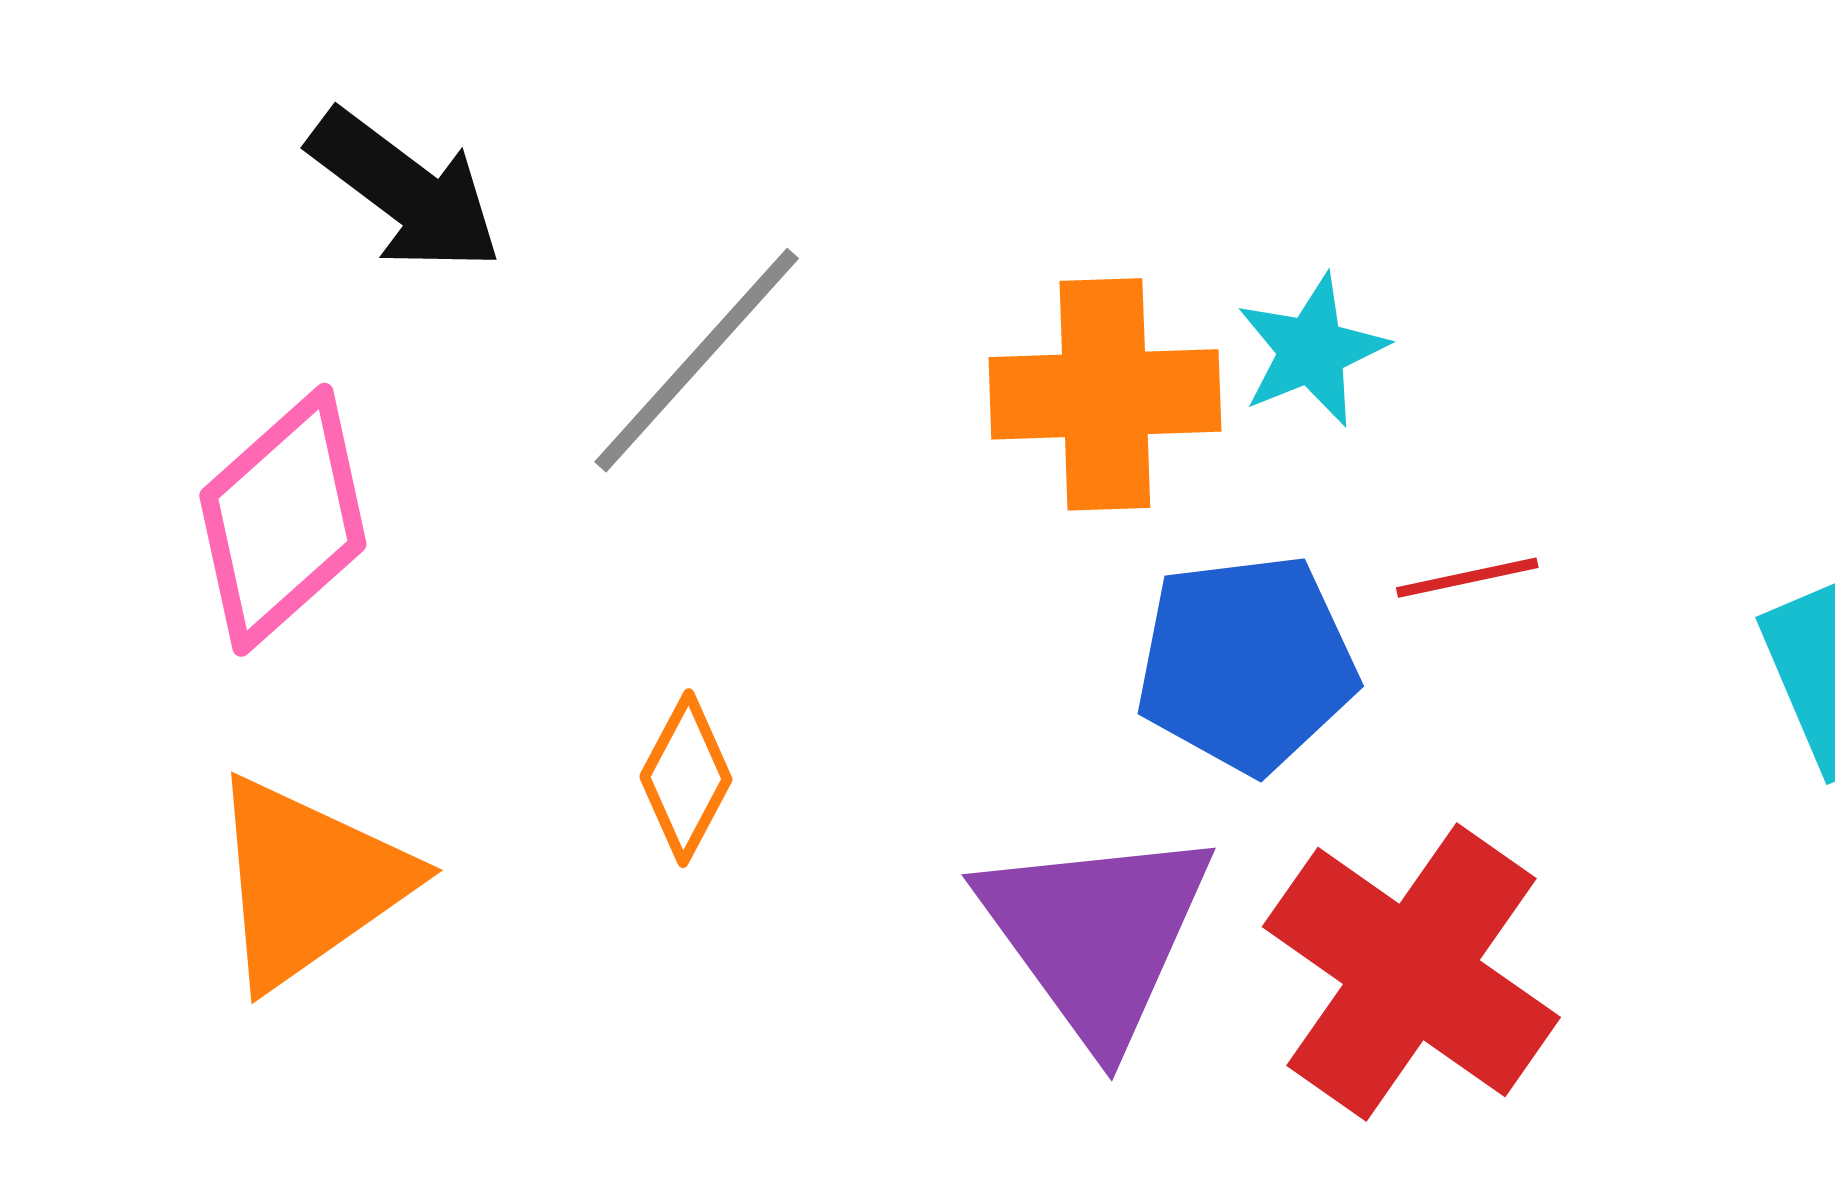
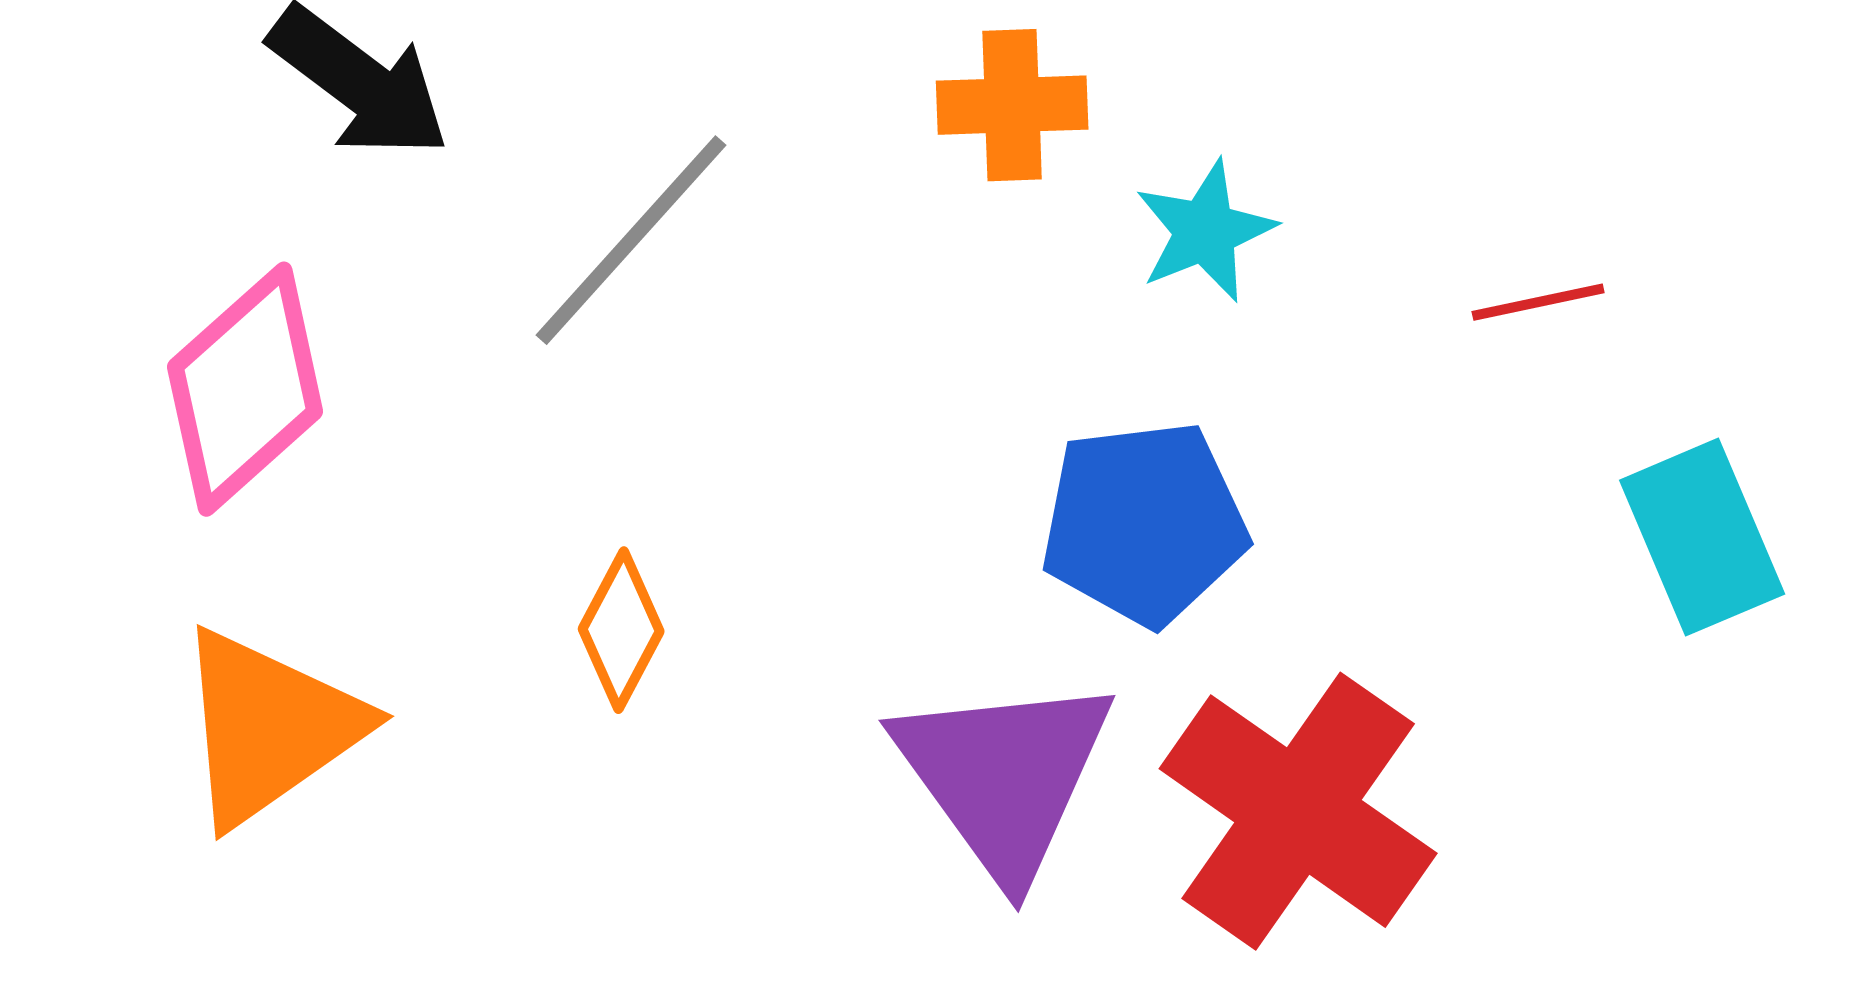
orange cross: (1105, 394) -> (1012, 105), moved, size x0.7
red line: (1467, 578) -> (1538, 302), moved

